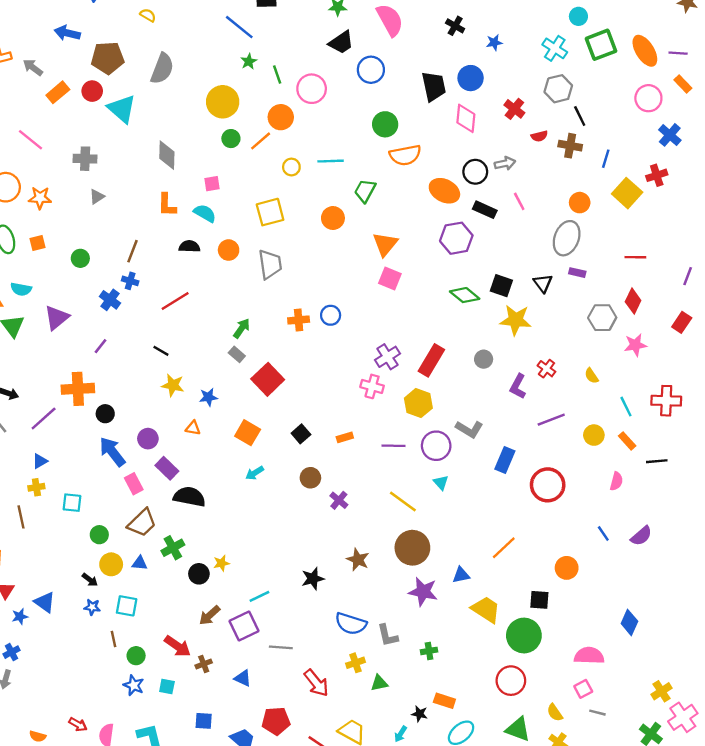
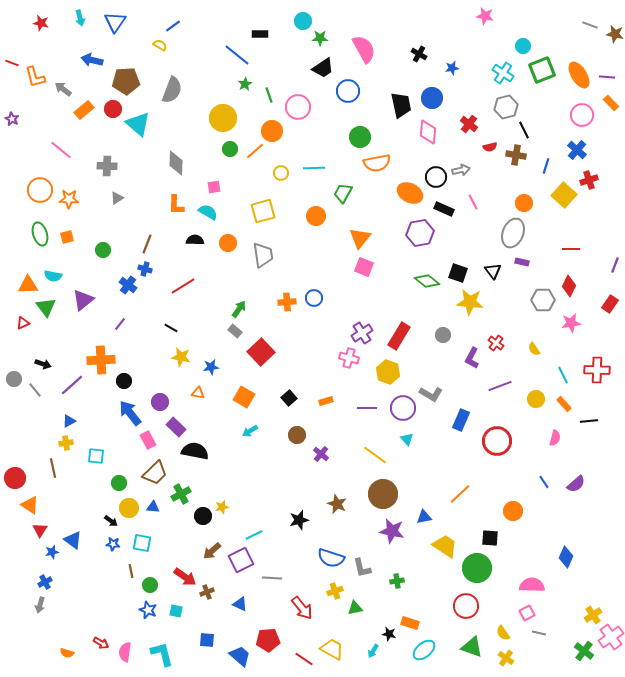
blue cross: (670, 135) -> (577, 150), moved

